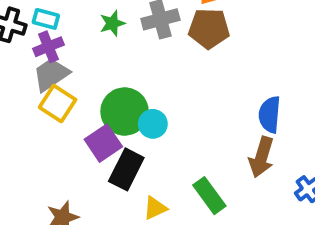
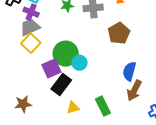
brown pentagon: (209, 29) -> (119, 33), moved, turned 30
purple cross: (48, 47) -> (31, 12), turned 35
blue semicircle: (270, 115) -> (129, 71), moved

